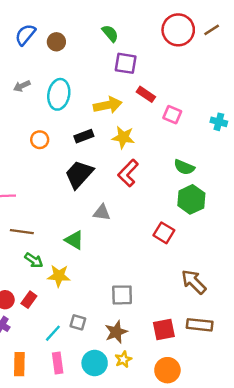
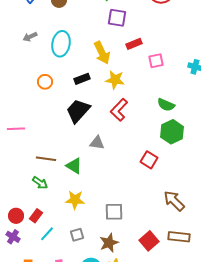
red rectangle: (146, 94) -> (134, 44), turned -56
yellow arrow: (108, 105) -> (102, 53), turned 75
pink square: (172, 115) -> (156, 61), turned -35
brown line: (22, 232) -> (46, 159), moved
yellow star: (59, 276) -> (75, 200), moved
gray square: (78, 322) -> (77, 235), turned -32
red square: (164, 330) -> (149, 241), turned -30
cyan line: (53, 333) -> (47, 234), moved

